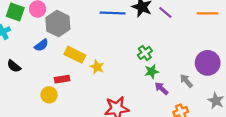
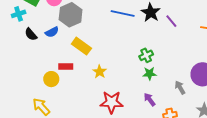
black semicircle: (14, 66) -> (31, 34), moved
yellow star: (97, 67) -> (100, 72), moved
purple arrow: (161, 88) -> (150, 99), moved

